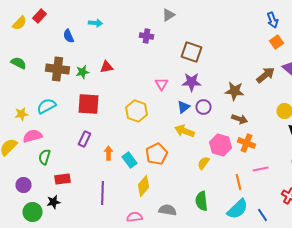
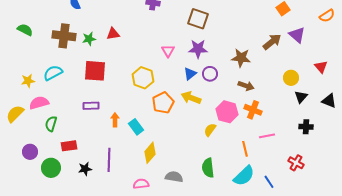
purple rectangle: (84, 139) -> (91, 106), turned 63
orange pentagon: (156, 154) -> (163, 103), moved
black star: (54, 202) -> (85, 169), moved
green circle: (32, 212) -> (51, 168), moved

